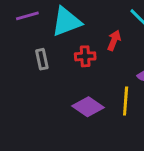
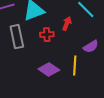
gray rectangle: (42, 59) -> (17, 37), size x1.6

